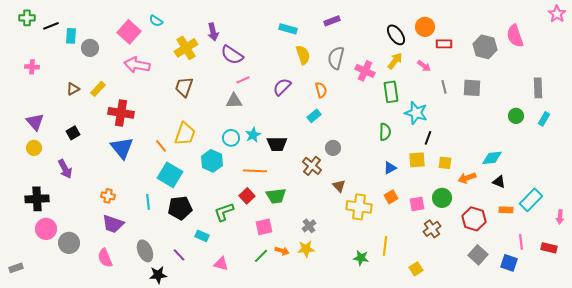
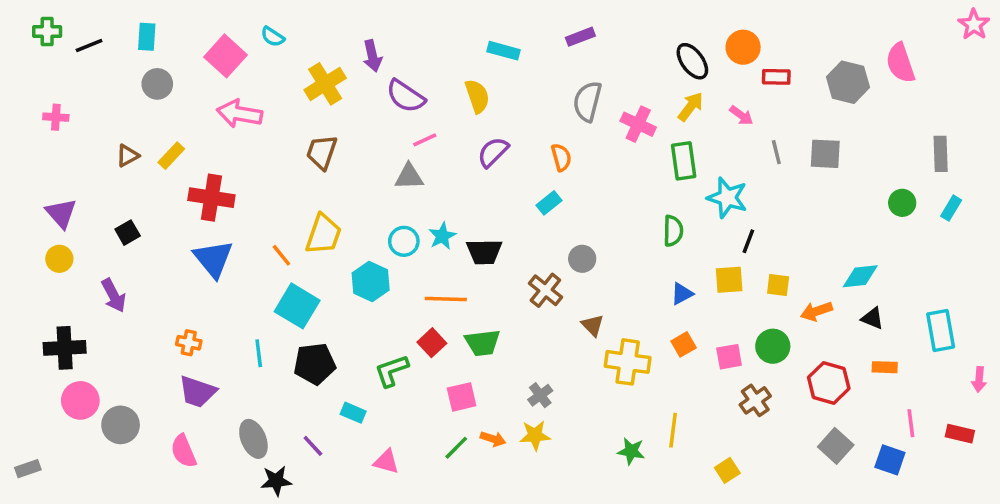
cyan rectangle: (71, 36) -> (147, 37), moved
yellow semicircle: (303, 55) -> (477, 96), moved
cyan rectangle: (531, 200) -> (941, 330), moved, turned -55

